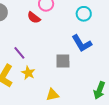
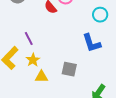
gray square: (63, 61) -> (69, 69), moved
yellow triangle: (52, 95) -> (41, 77), moved

